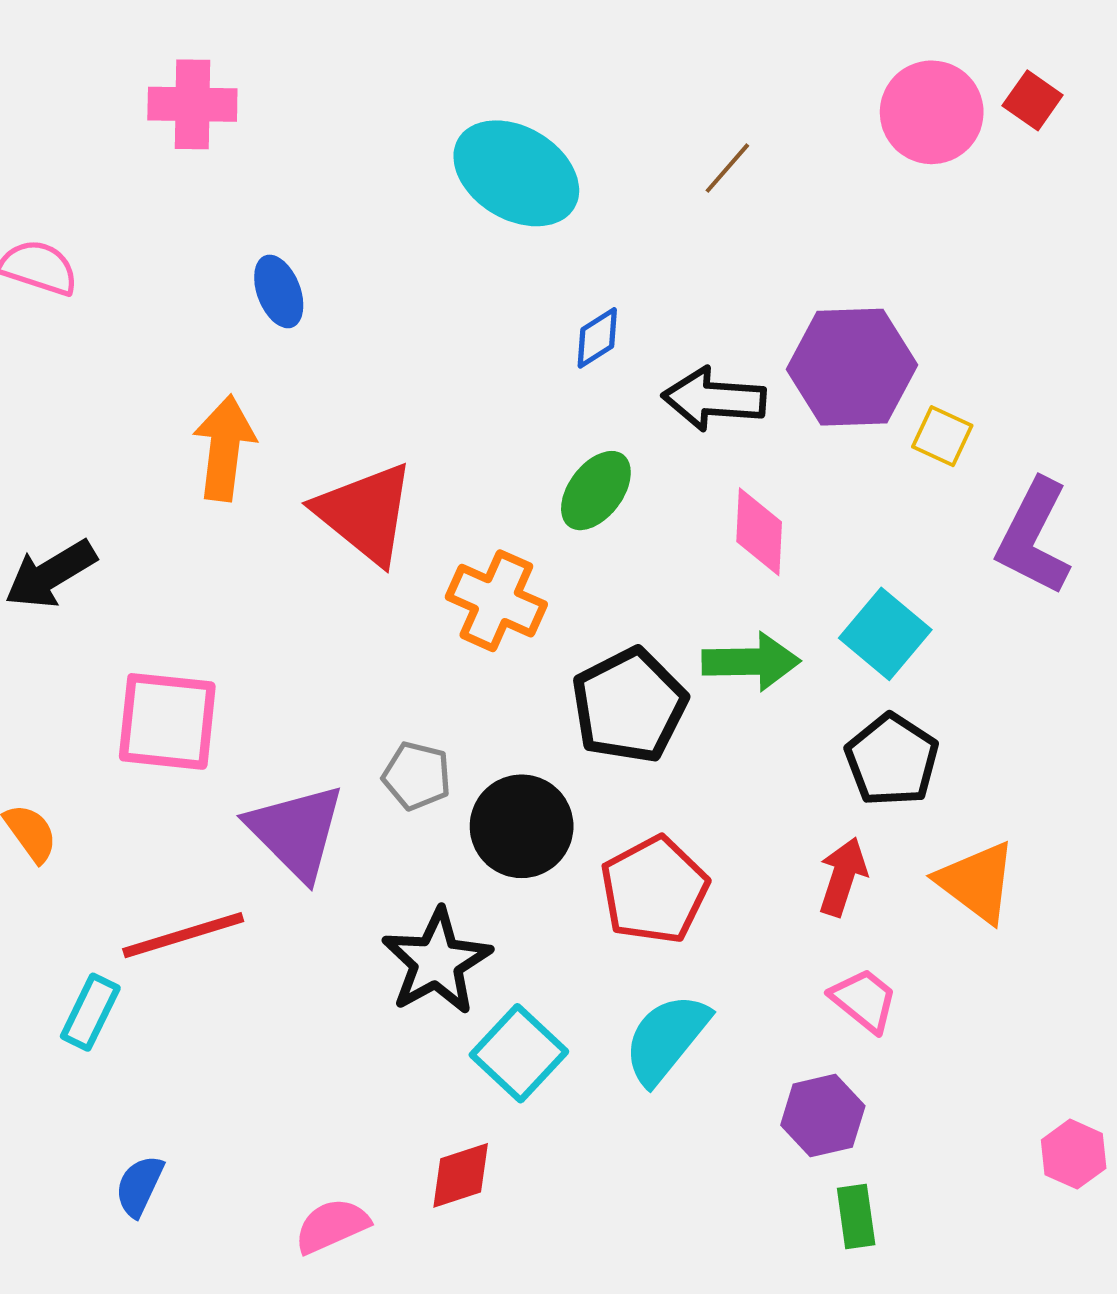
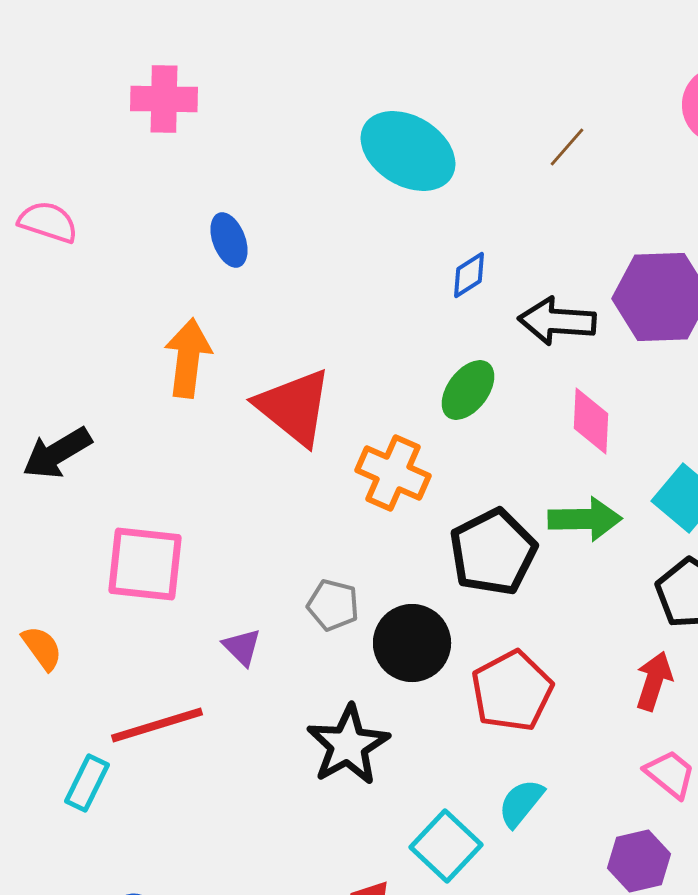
purple triangle: (296, 832) -> (242, 647), size x0.5
cyan semicircle: (666, 1039) -> (521, 803), size x0.7
cyan square: (519, 1053) -> (446, 846), moved

